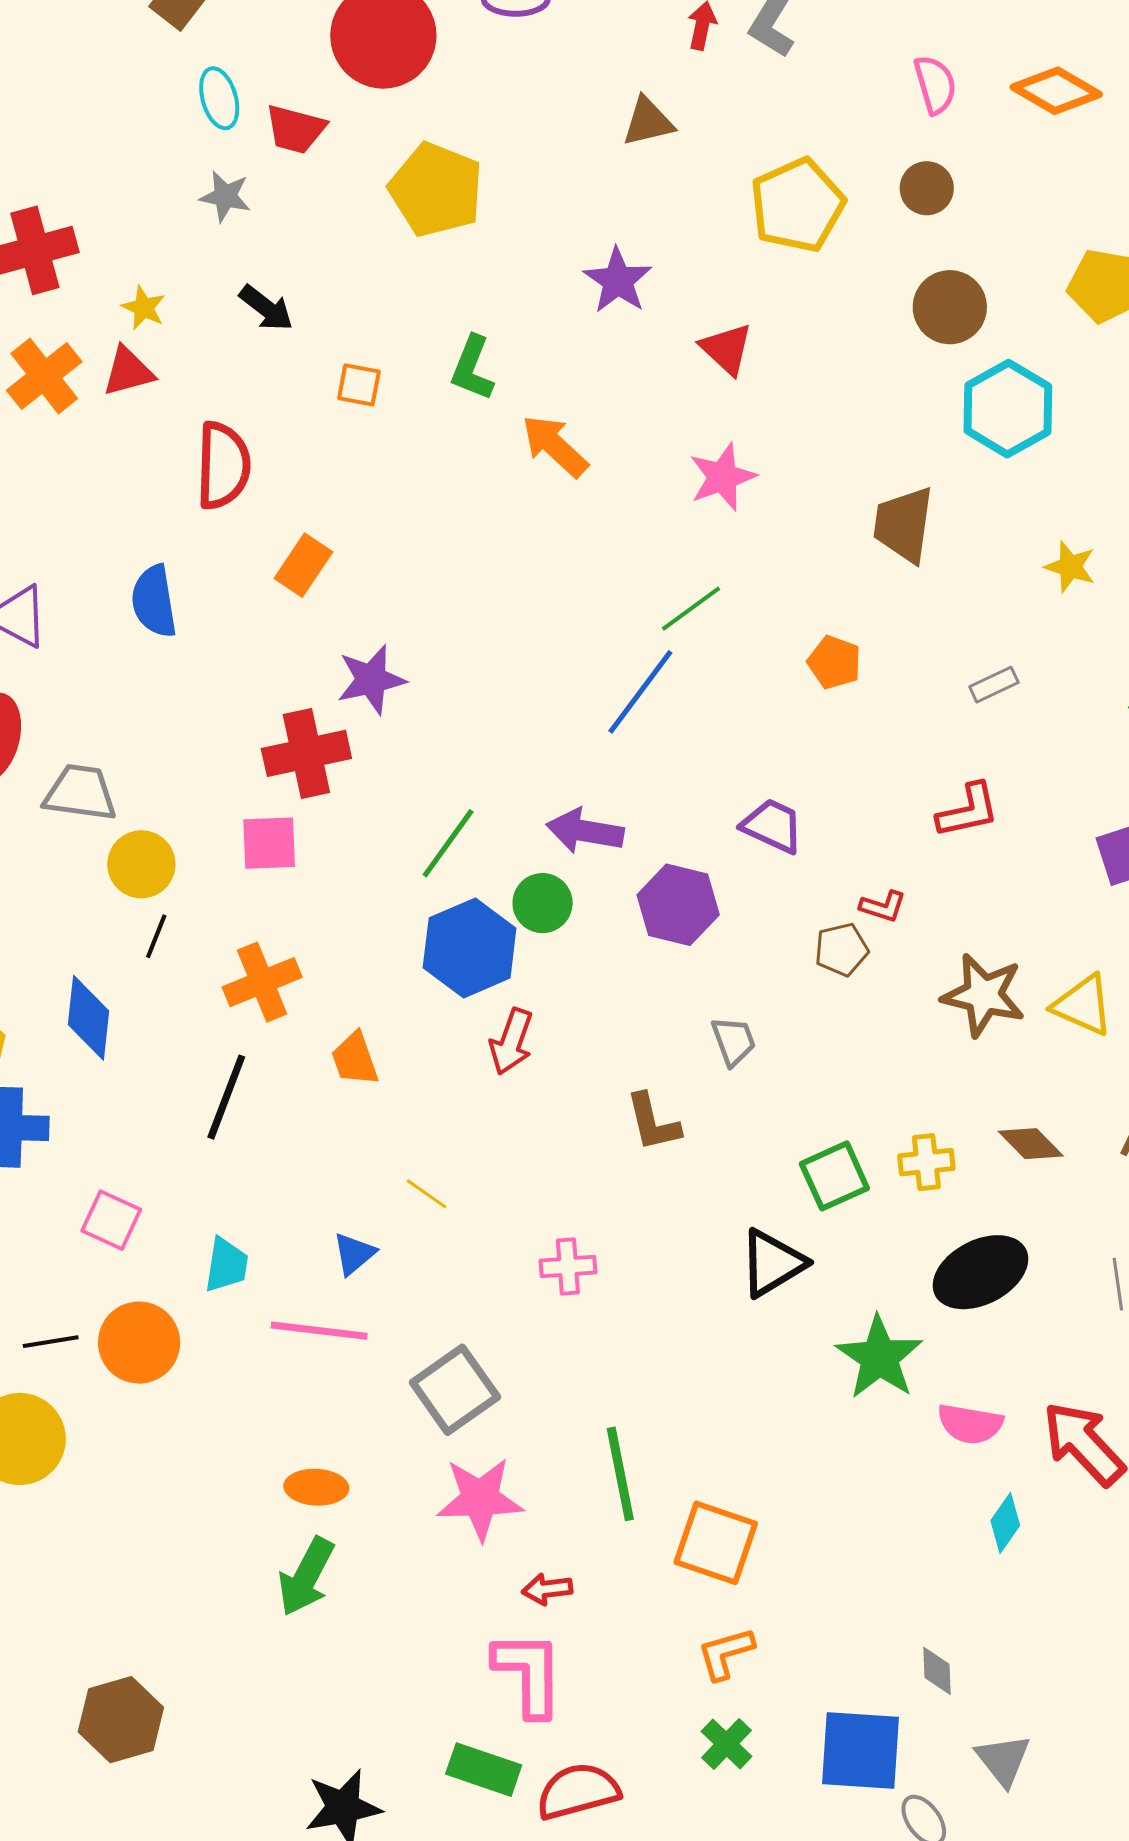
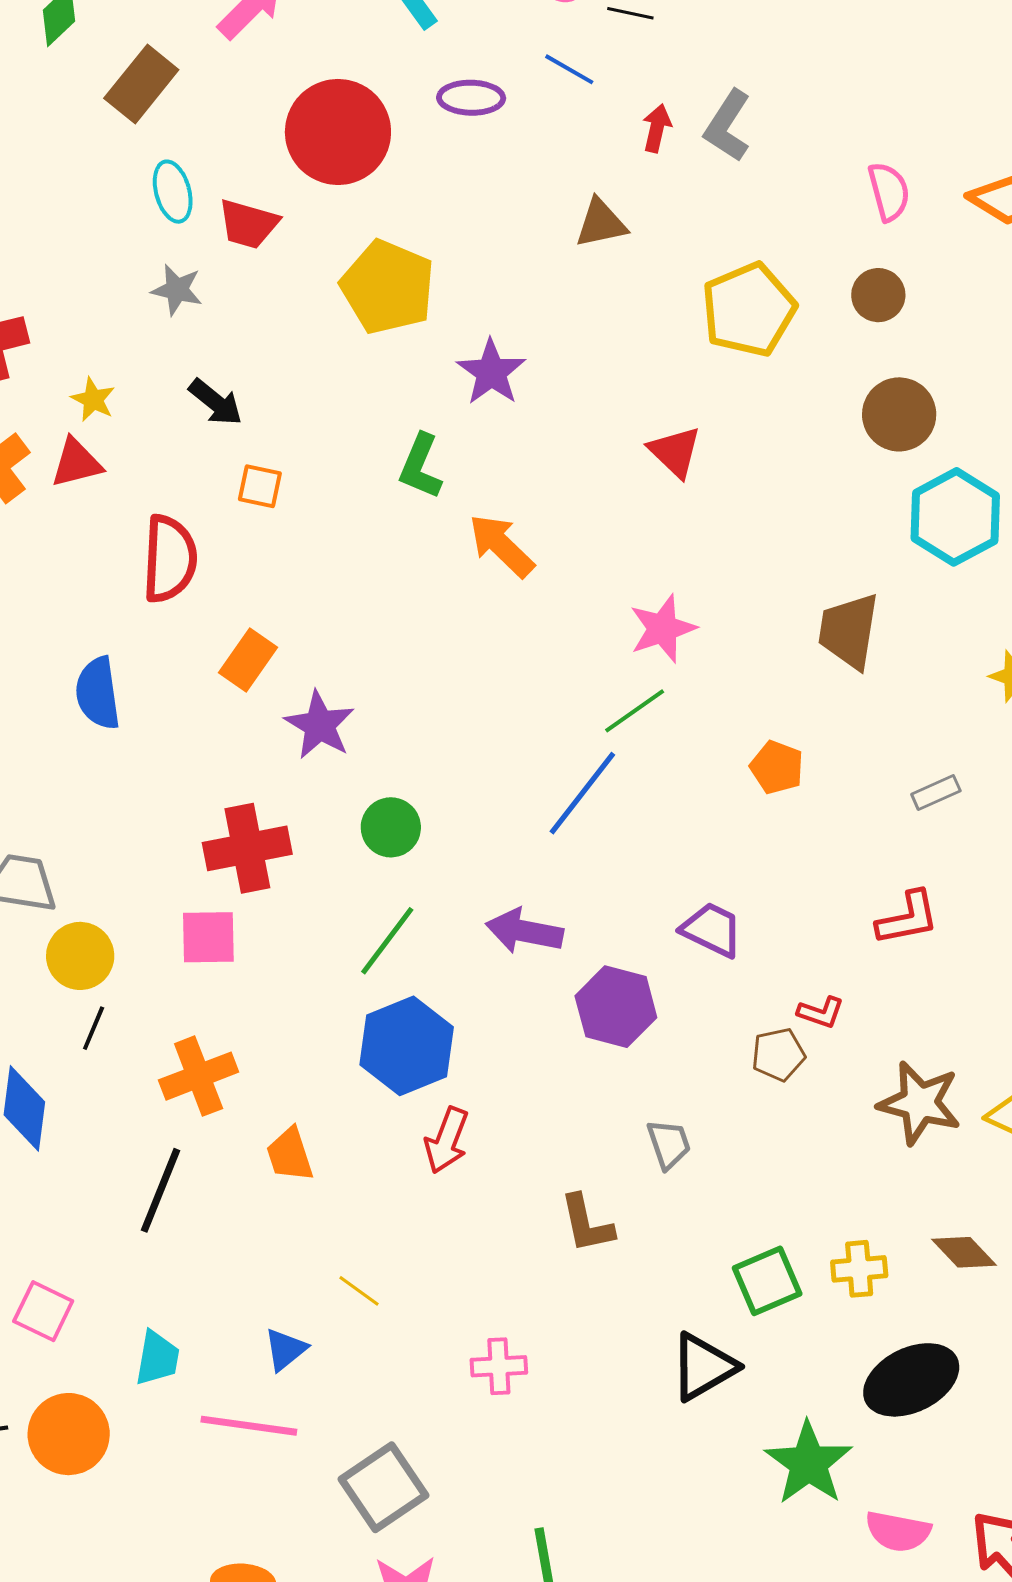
purple star: (618, 280) -> (491, 372), moved
orange square: (359, 385) -> (260, 486), moved
pink star: (722, 477) -> (663, 629), moved
purple star: (371, 680) -> (320, 725), moved, turned -30
green circle: (543, 903) -> (391, 827), moved

